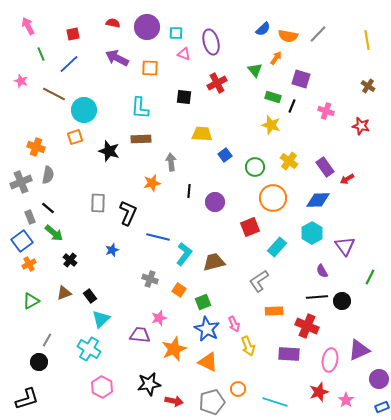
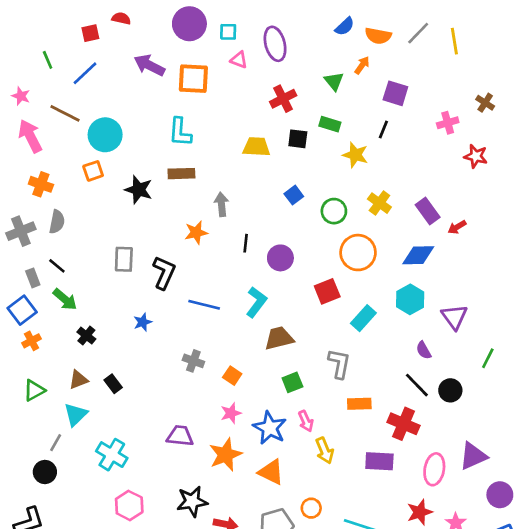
red semicircle: (113, 23) -> (121, 18), moved
pink arrow: (28, 26) -> (30, 136), moved, size x1.4
yellow line: (367, 40) -> (454, 41), moved
orange square: (150, 68) -> (193, 79), size x1.4
black square: (184, 97) -> (298, 139), moved
green rectangle: (273, 97) -> (330, 124), moved
pink cross: (326, 111) -> (448, 123), moved, turned -35
yellow trapezoid: (202, 134) -> (256, 147), moved
cyan L-shape: (184, 254) -> (256, 302), moved
gray L-shape: (259, 281) -> (339, 364), turned 135
black line: (317, 297) -> (417, 385), turned 50
green square: (203, 302) -> (292, 382), moved
pink star: (159, 318) -> (231, 413), moved
cyan triangle: (101, 319) -> (76, 414), moved

